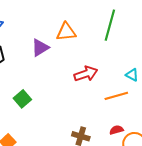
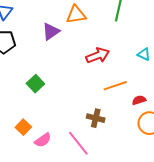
orange line: (116, 96) -> (115, 86), moved
red semicircle: (116, 130) -> (139, 100), moved

